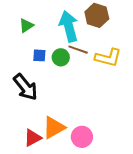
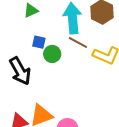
green circle: (61, 57) -> (52, 54), moved

